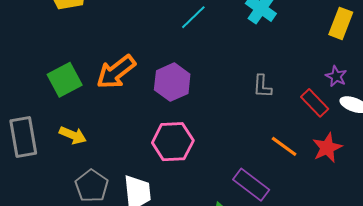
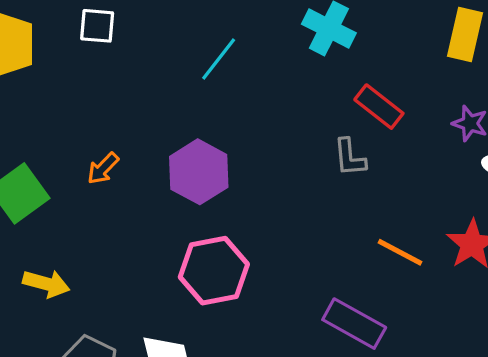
orange arrow: (116, 72) -> (103, 168), size x0.5
red rectangle: (315, 103) -> (379, 107), moved

